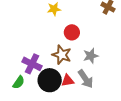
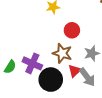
red triangle: (68, 81) -> (75, 71), moved, turned -32
green semicircle: (19, 82) -> (10, 67), moved

